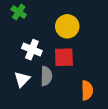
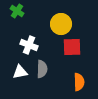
red square: (64, 57) -> (72, 47), moved
white triangle: (22, 79) -> (20, 72), turned 35

